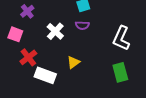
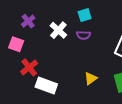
white cross: (55, 31) -> (58, 30), moved
yellow triangle: (73, 62) -> (91, 78), moved

